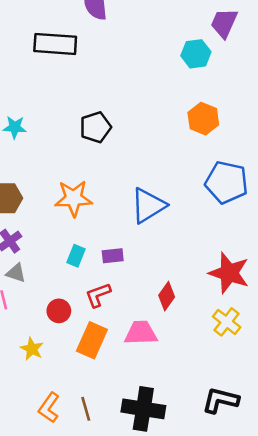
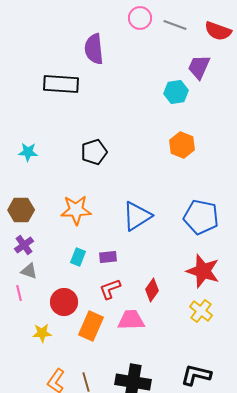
blue pentagon: (227, 182) -> (201, 217), moved
red L-shape: (98, 295) -> (110, 289), moved
red circle: (59, 311) -> (64, 302), size x1.4
yellow star: (32, 349) -> (42, 333), turned -30

